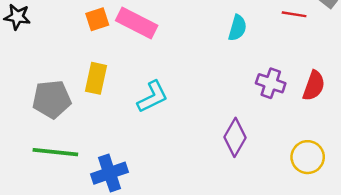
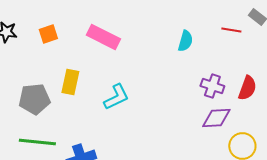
orange square: (97, 19) -> (48, 34), moved
purple diamond: (235, 137) -> (216, 118), moved, turned 56

